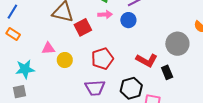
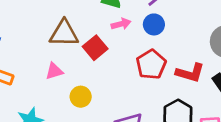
pink triangle: (48, 48) -> (54, 71), moved
red pentagon: (102, 59) -> (151, 64), moved

